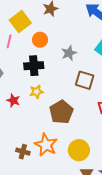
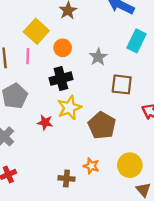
yellow star: (36, 92) -> (69, 108), size x1.5
orange star: (46, 145) -> (91, 166), size x0.6

